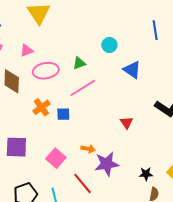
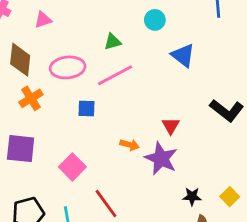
pink ellipse: (46, 71) -> (68, 67), moved
orange cross: (41, 107) -> (31, 98), moved
orange arrow: (88, 149) -> (130, 145), moved
purple star: (107, 164) -> (161, 159), moved, turned 30

